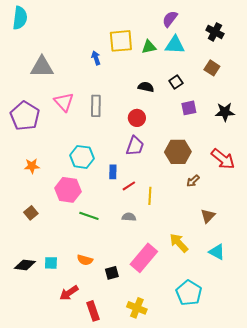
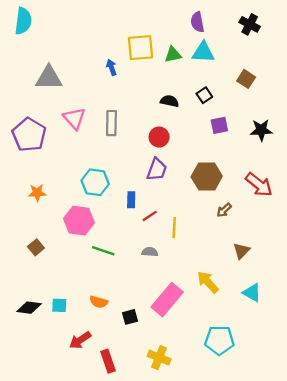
purple semicircle: (170, 19) -> (197, 22), turned -48
black cross: (215, 32) -> (250, 24), moved
cyan pentagon: (189, 293) -> (219, 340), turned -30

